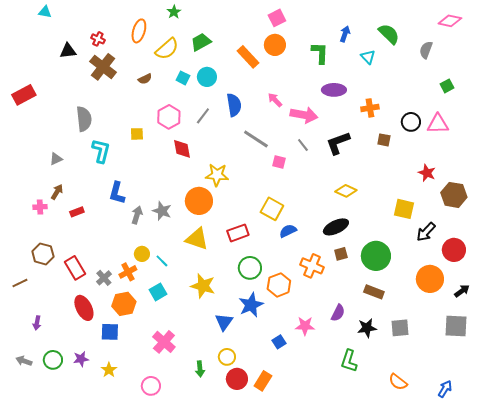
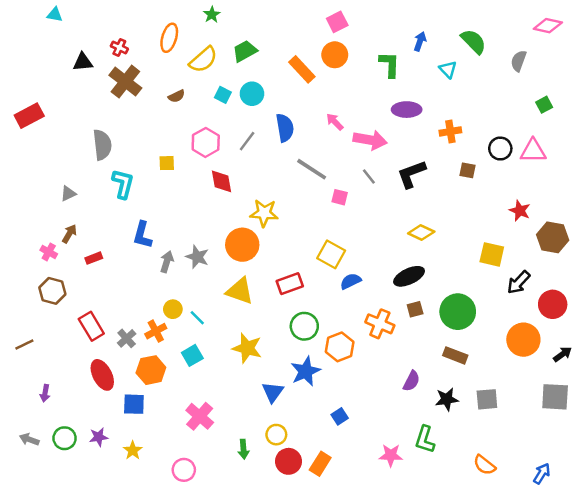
pink cross: (40, 207) -> (49, 252), turned 32
brown hexagon: (43, 254) -> (52, 291), moved
pink star: (305, 326) -> (391, 455), moved

